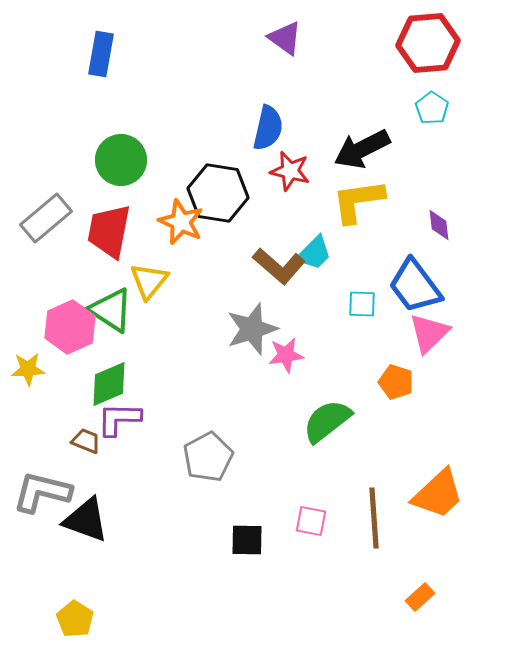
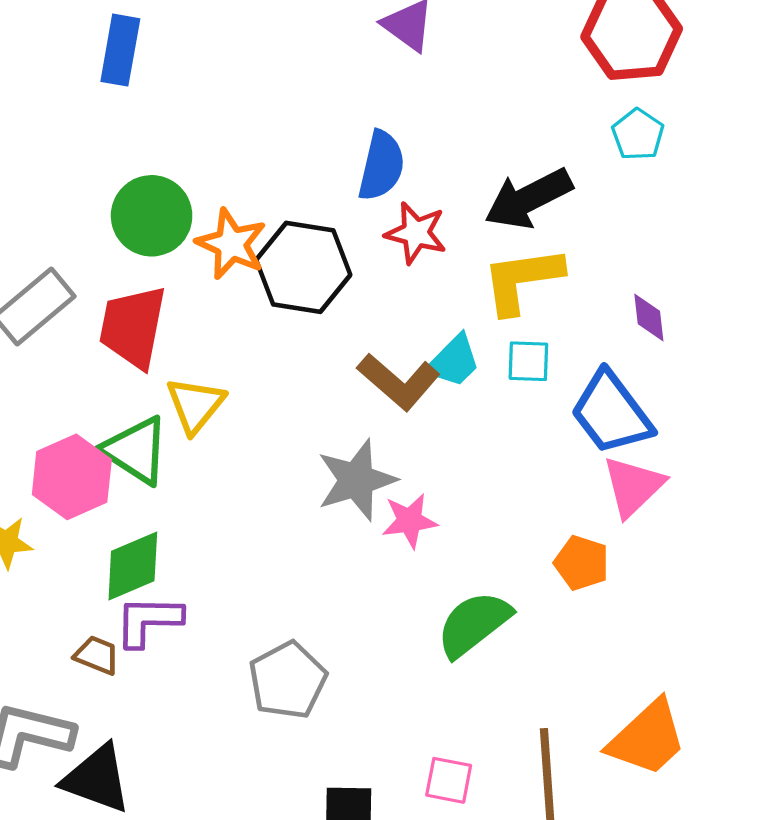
orange star: (181, 222) -> (231, 244), moved
cyan square: (362, 304) -> (528, 361), moved

